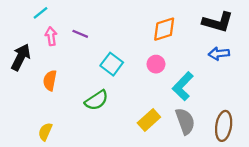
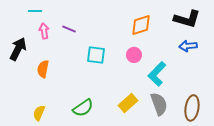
cyan line: (41, 13) -> (35, 11), turned 40
cyan square: (112, 64) -> (96, 55), turned -30
green semicircle: (97, 100) -> (83, 108), moved

